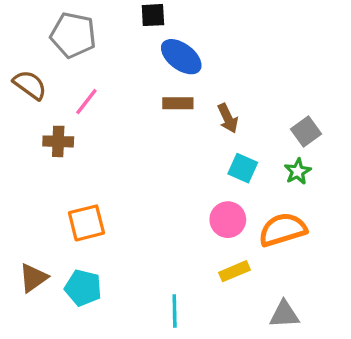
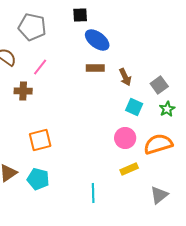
gray square: (306, 131) -> (159, 85), moved
gray triangle: (284, 314) -> (159, 195), turned -36

